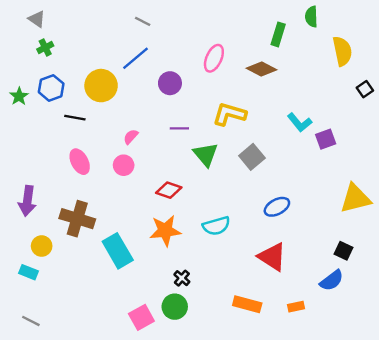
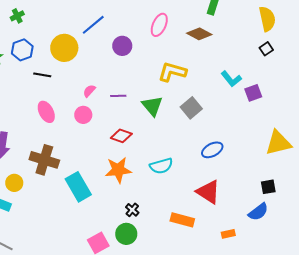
black square: (365, 89) -> (266, 49), moved
purple line: (179, 128) -> (118, 96), moved
black square: (343, 251) -> (268, 187), turned -35
orange rectangle: (247, 304) -> (182, 220), moved

